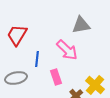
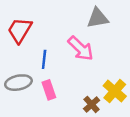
pink rectangle: (56, 77) -> (49, 90), moved

